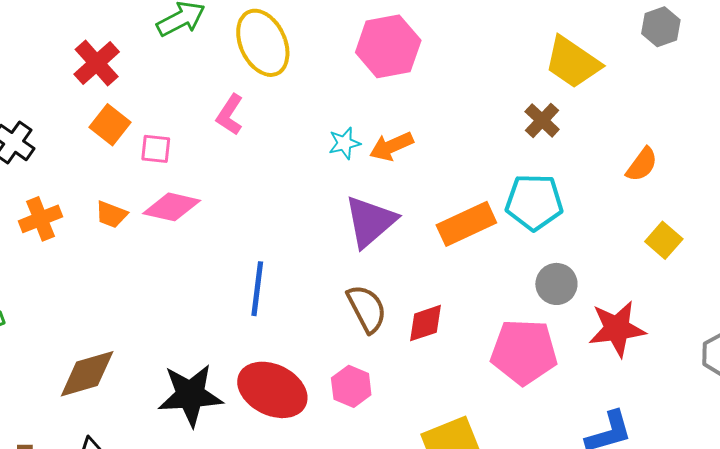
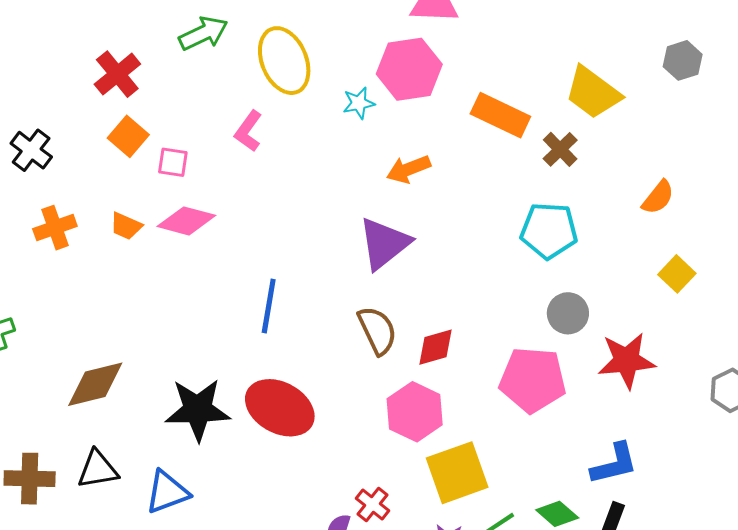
cyan star: (344, 143) -> (359, 103), moved
orange rectangle: (466, 224) -> (500, 115), moved, turned 48
pink hexagon: (351, 386) -> (415, 412), moved, size x1.4

